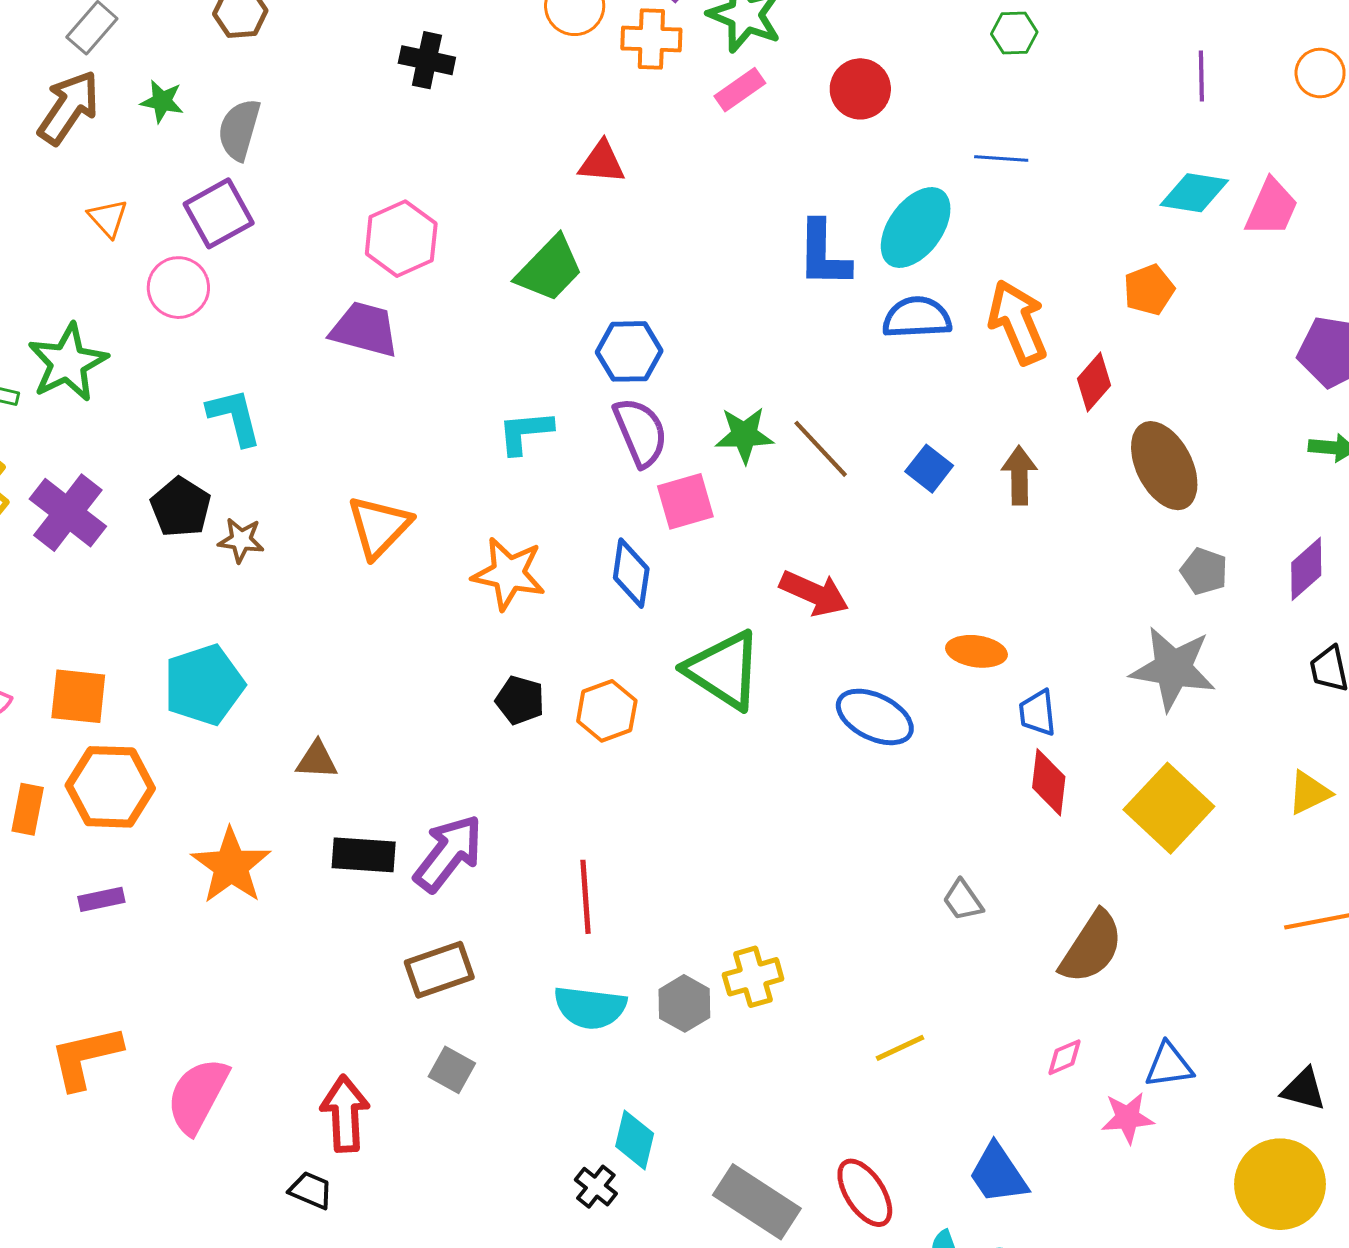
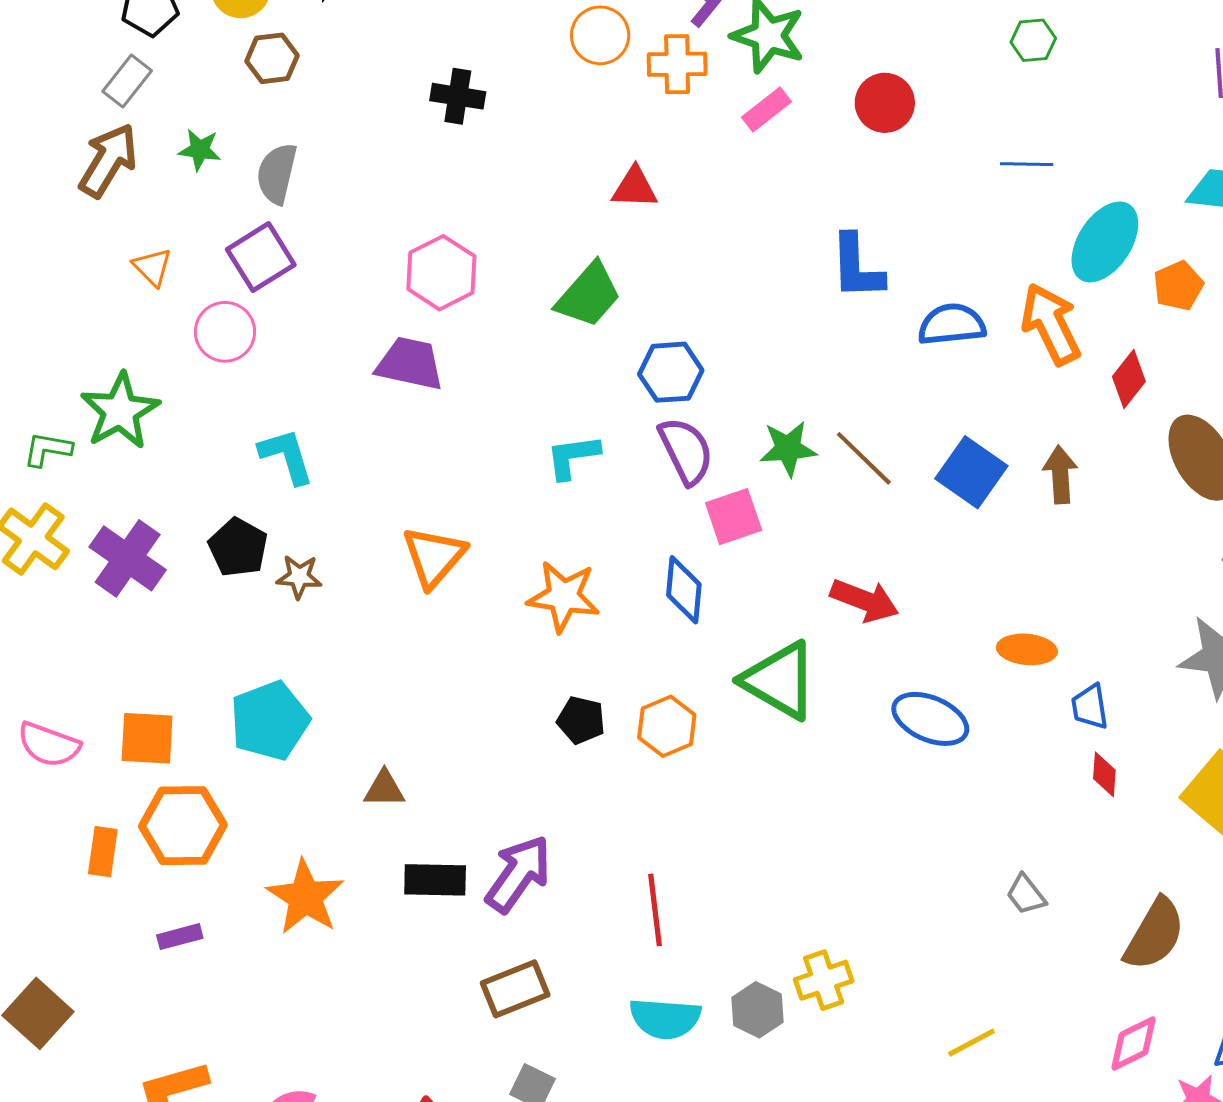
cyan ellipse: (916, 227) -> (1105, 242), moved
blue square: (929, 469) -> (971, 472), size x1.5
red diamond: (1049, 782) -> (1104, 774), size x0.7
pink diamond: (1064, 1057) -> (1134, 1044), size x1.5

